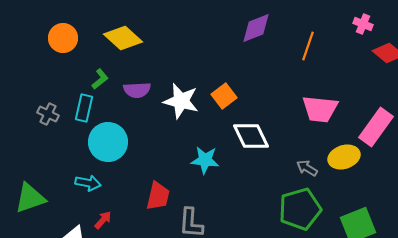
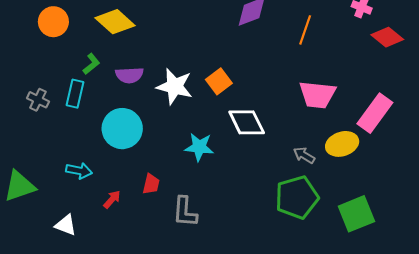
cyan circle: (108, 142) -> (122, 129), moved
red trapezoid: (158, 196) -> (151, 184), size x0.7
red arrow: (103, 220) -> (112, 199), moved

